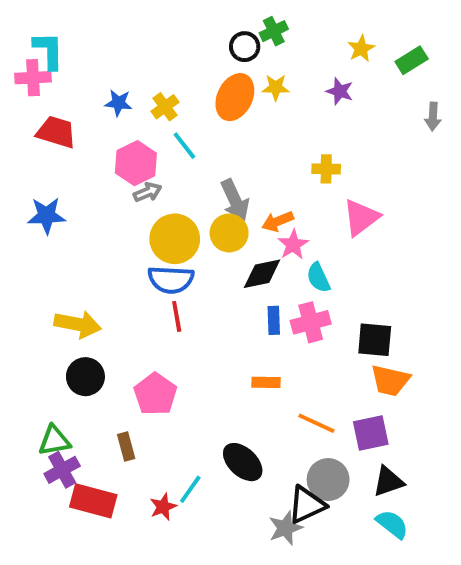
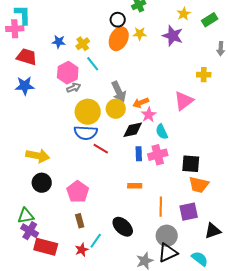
black circle: (245, 47) -> (118, 20), moved
purple star: (340, 91) -> (173, 36), size x1.5
yellow cross: (326, 169) -> (204, 75), moved
blue star: (47, 216) -> (25, 86), moved
red line: (177, 316) -> (101, 149), moved, turned -49
orange line: (316, 423) -> (161, 207), turned 66
brown rectangle: (126, 447) -> (80, 221), moved
purple cross: (62, 470) -> (30, 231), turned -30
black triangle: (388, 481) -> (213, 231), moved
black triangle: (307, 505) -> (168, 253), moved

